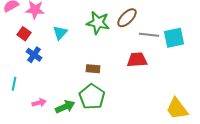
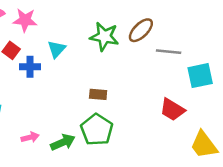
cyan square: (174, 38) -> (200, 76), moved
blue cross: (34, 55) -> (30, 67), moved, turned -35
red trapezoid: (137, 60) -> (172, 110), moved, turned -145

